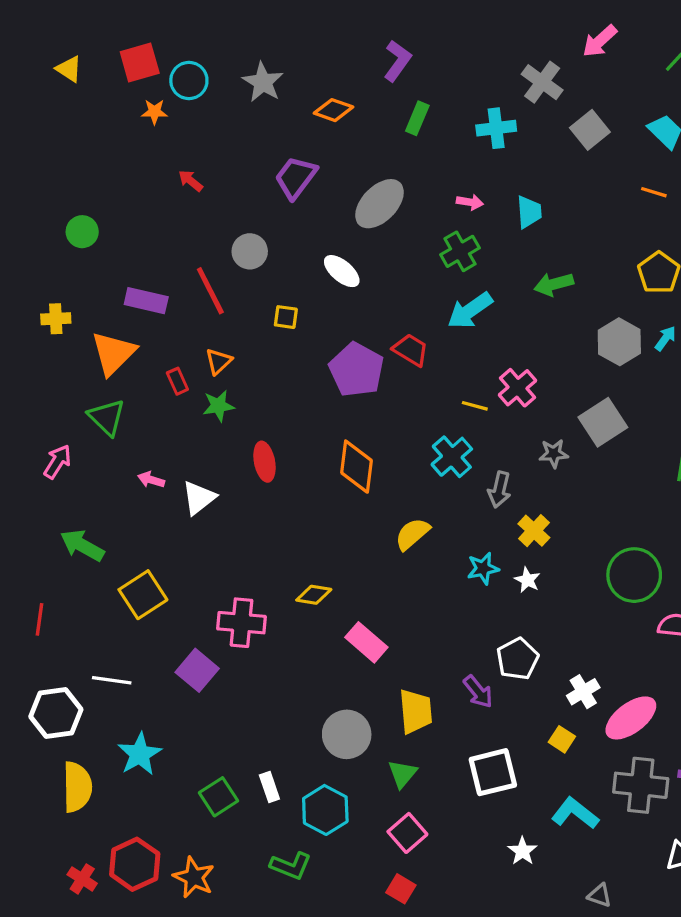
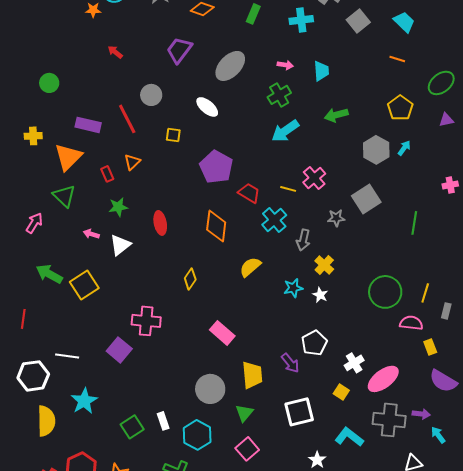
red trapezoid: (411, 350) -> (249, 193), moved
green star: (218, 406) -> (118, 207), moved
yellow square: (143, 595) -> (84, 285), moved
yellow diamond: (314, 595) -> (190, 279), moved, turned -65

